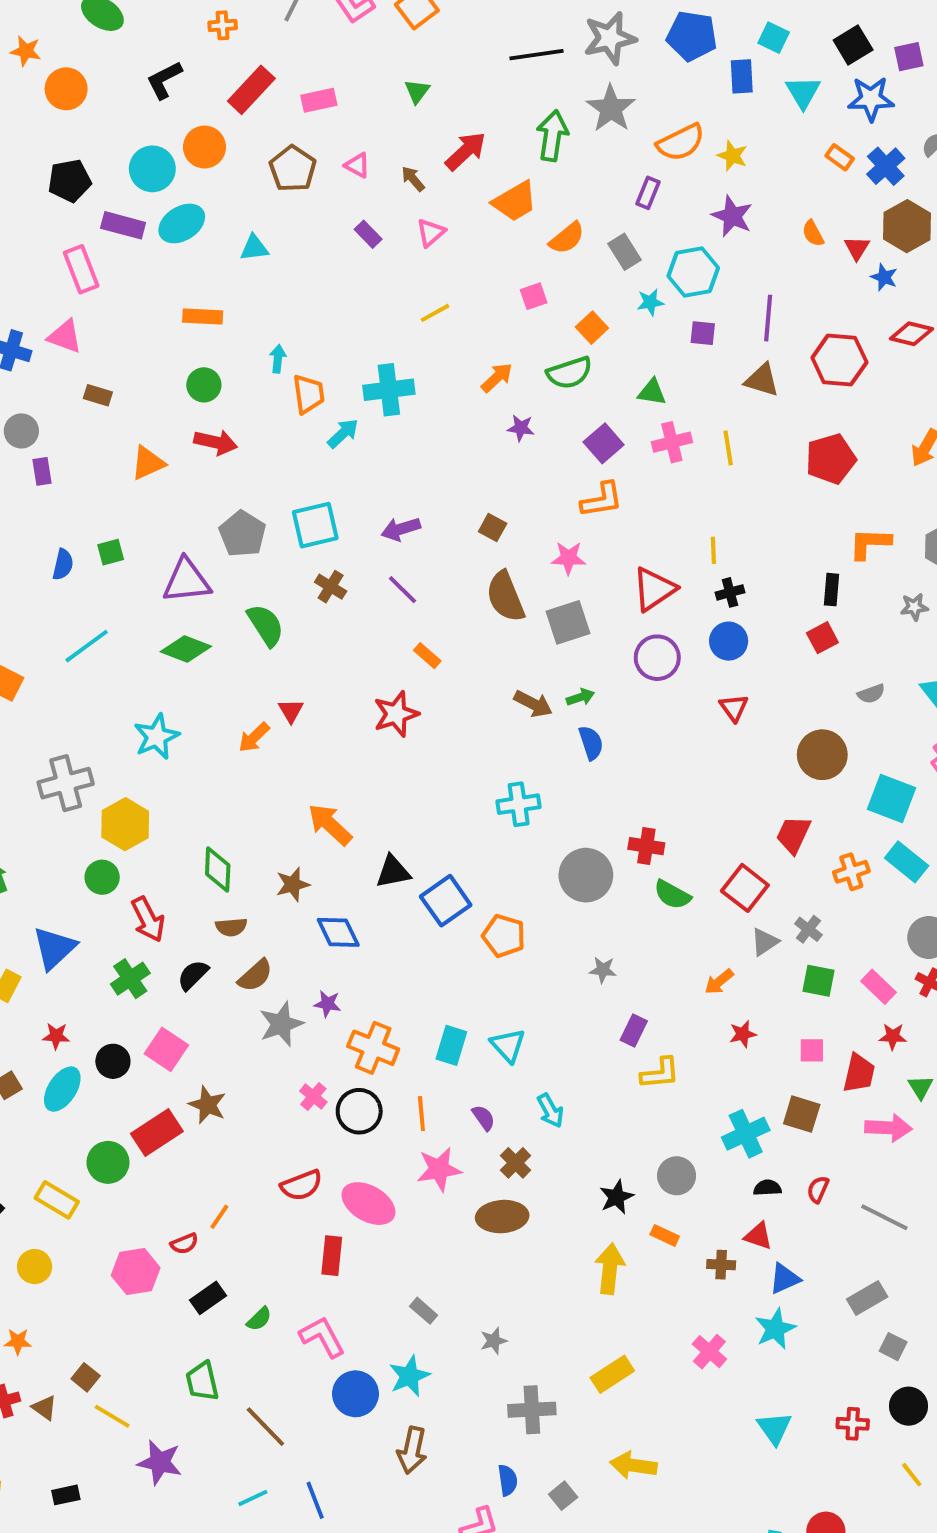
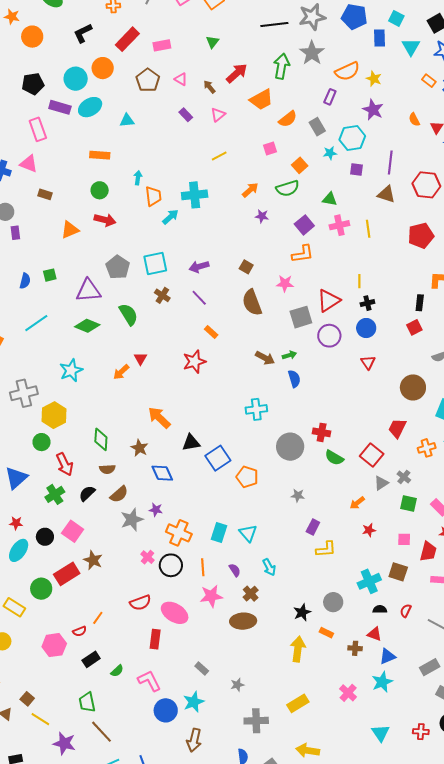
gray square: (568, 622) -> (301, 317), moved
brown star: (293, 884) -> (139, 448), turned -30
brown line: (265, 1427) -> (102, 732), moved

